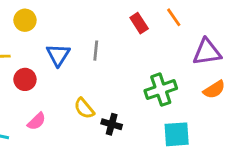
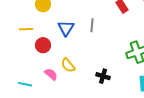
yellow semicircle: (84, 108) -> (68, 65), moved
pink semicircle: (37, 121) -> (51, 74), turned -96

